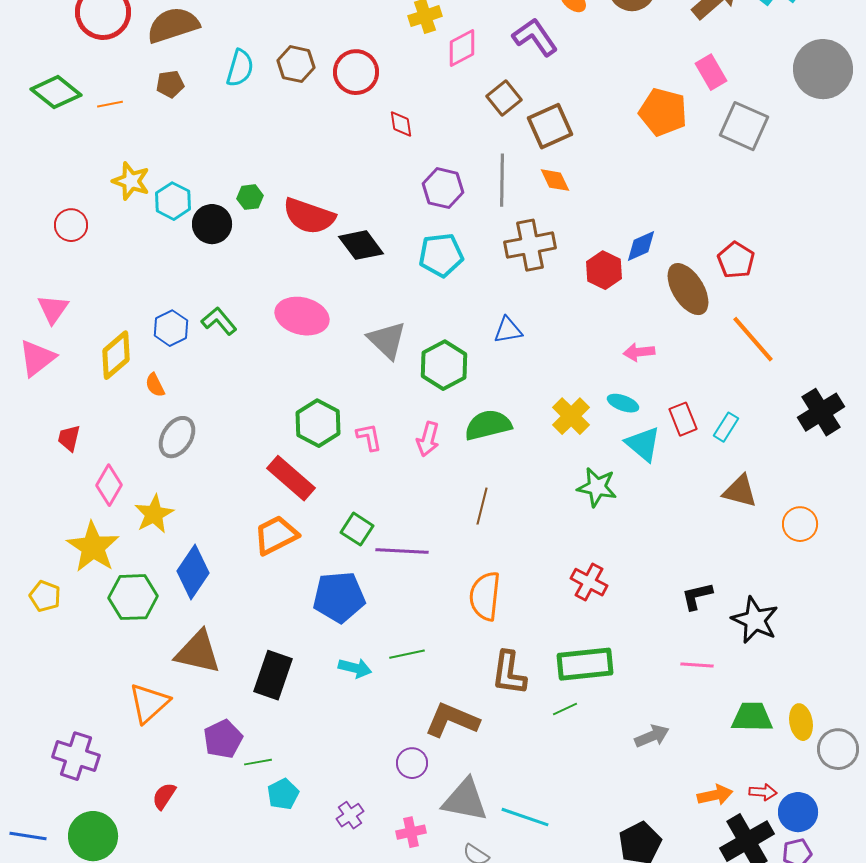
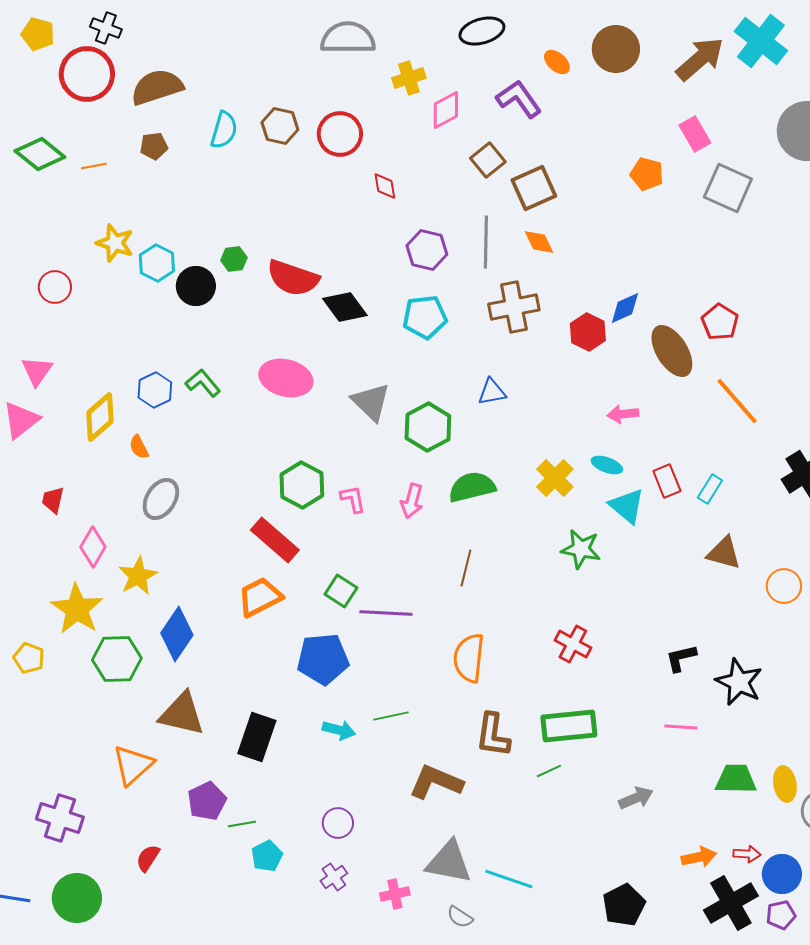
orange pentagon: (663, 112) -> (647, 174), size x0.7
purple circle: (412, 763) -> (338, 823), moved

